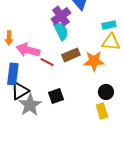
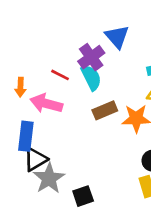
red line: (47, 62) -> (60, 75), moved
black square: (56, 96) -> (83, 196), moved

